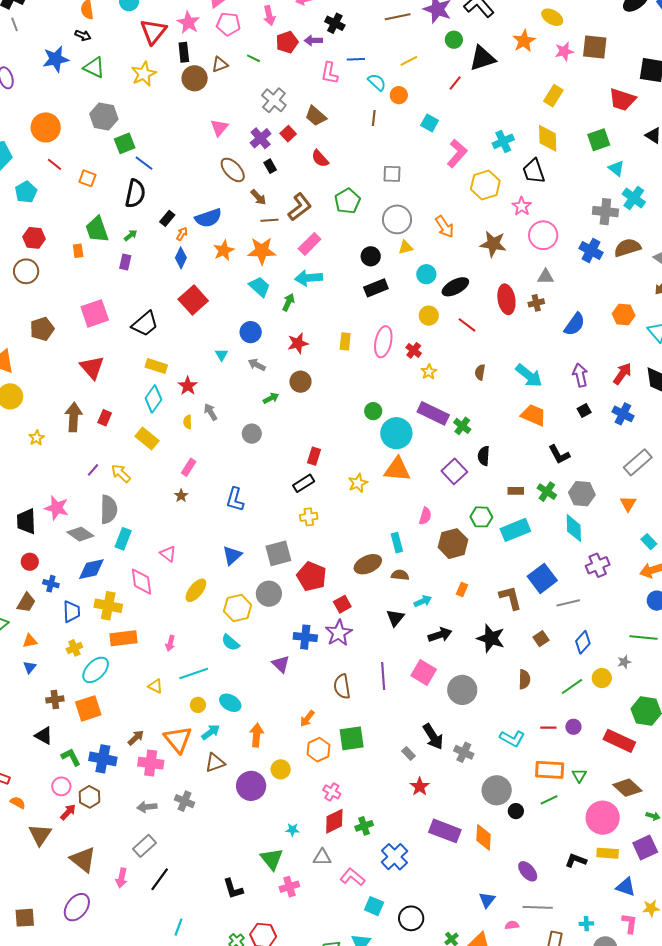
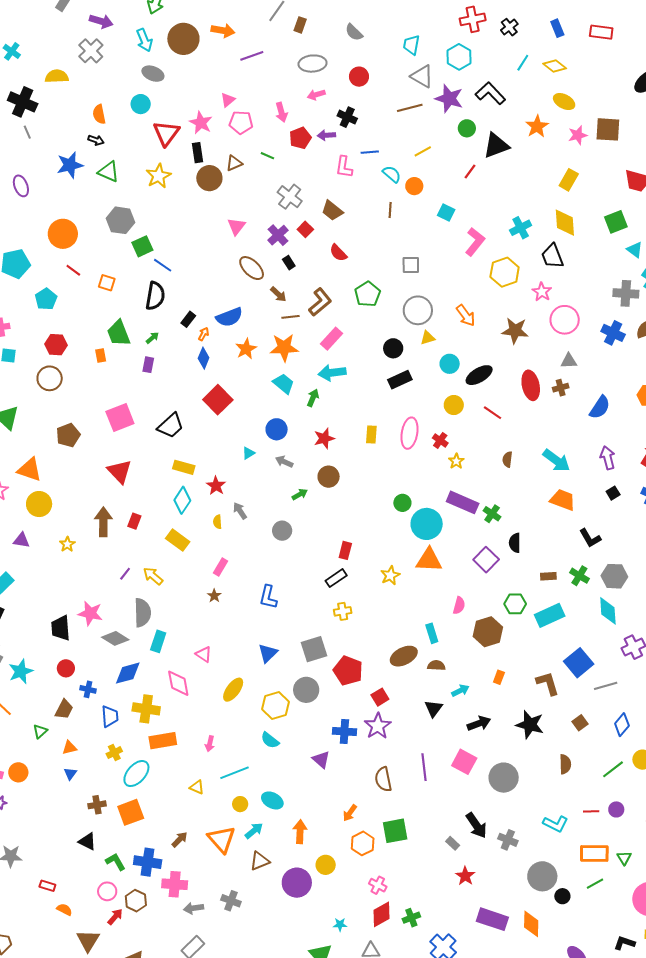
cyan triangle: (222, 355) -> (248, 453), turned 32
pink cross: (151, 763) -> (175, 884), moved

